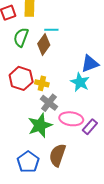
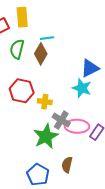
yellow cross: (42, 83) -> (45, 102), moved
gray cross: (49, 103) -> (61, 120), moved
brown semicircle: (58, 155) -> (67, 165), size x0.7

